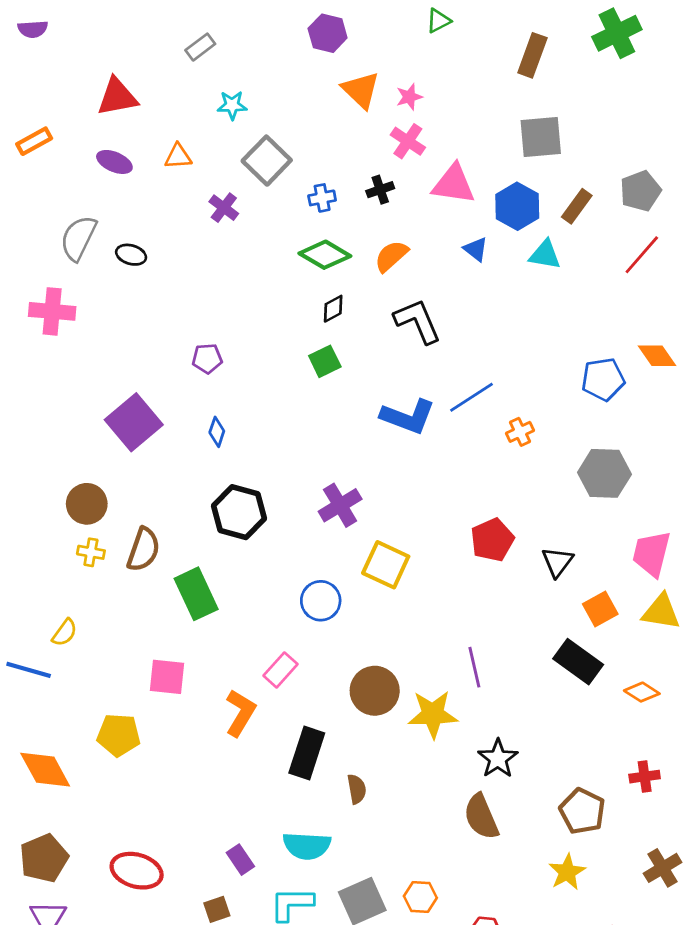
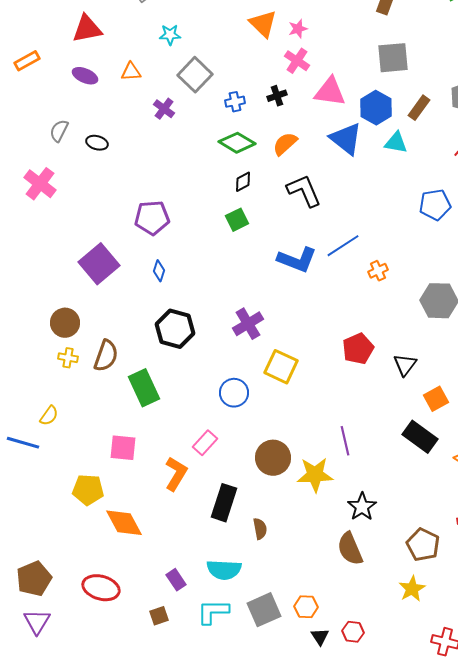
gray semicircle: (78, 238) -> (59, 131), size x0.7
blue triangle: (476, 249) -> (346, 139), size x1.8
pink cross: (52, 311) -> (40, 184), turned 32
purple pentagon: (207, 359) -> (152, 218), size x1.6
blue pentagon: (603, 379) -> (435, 205), moved
orange diamond: (45, 770) -> (124, 523), moved

